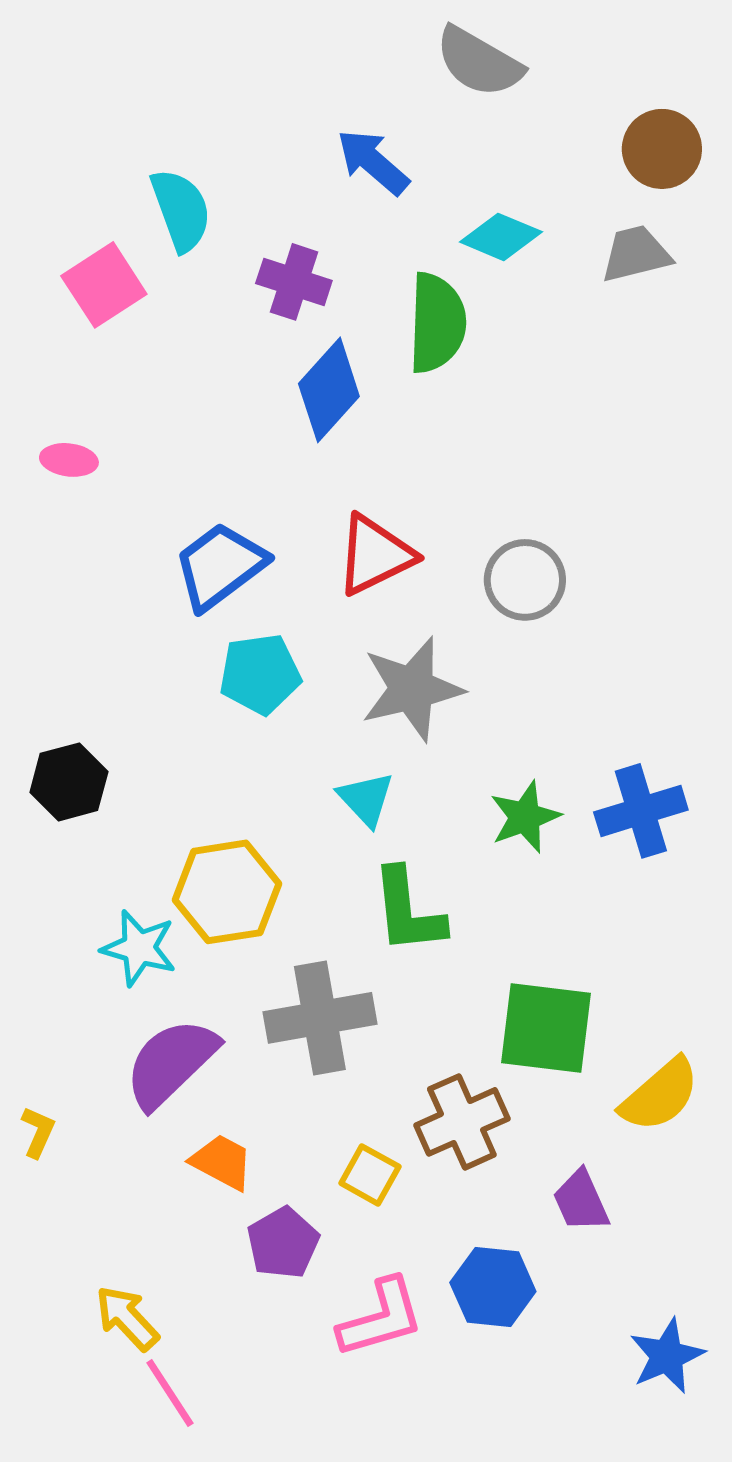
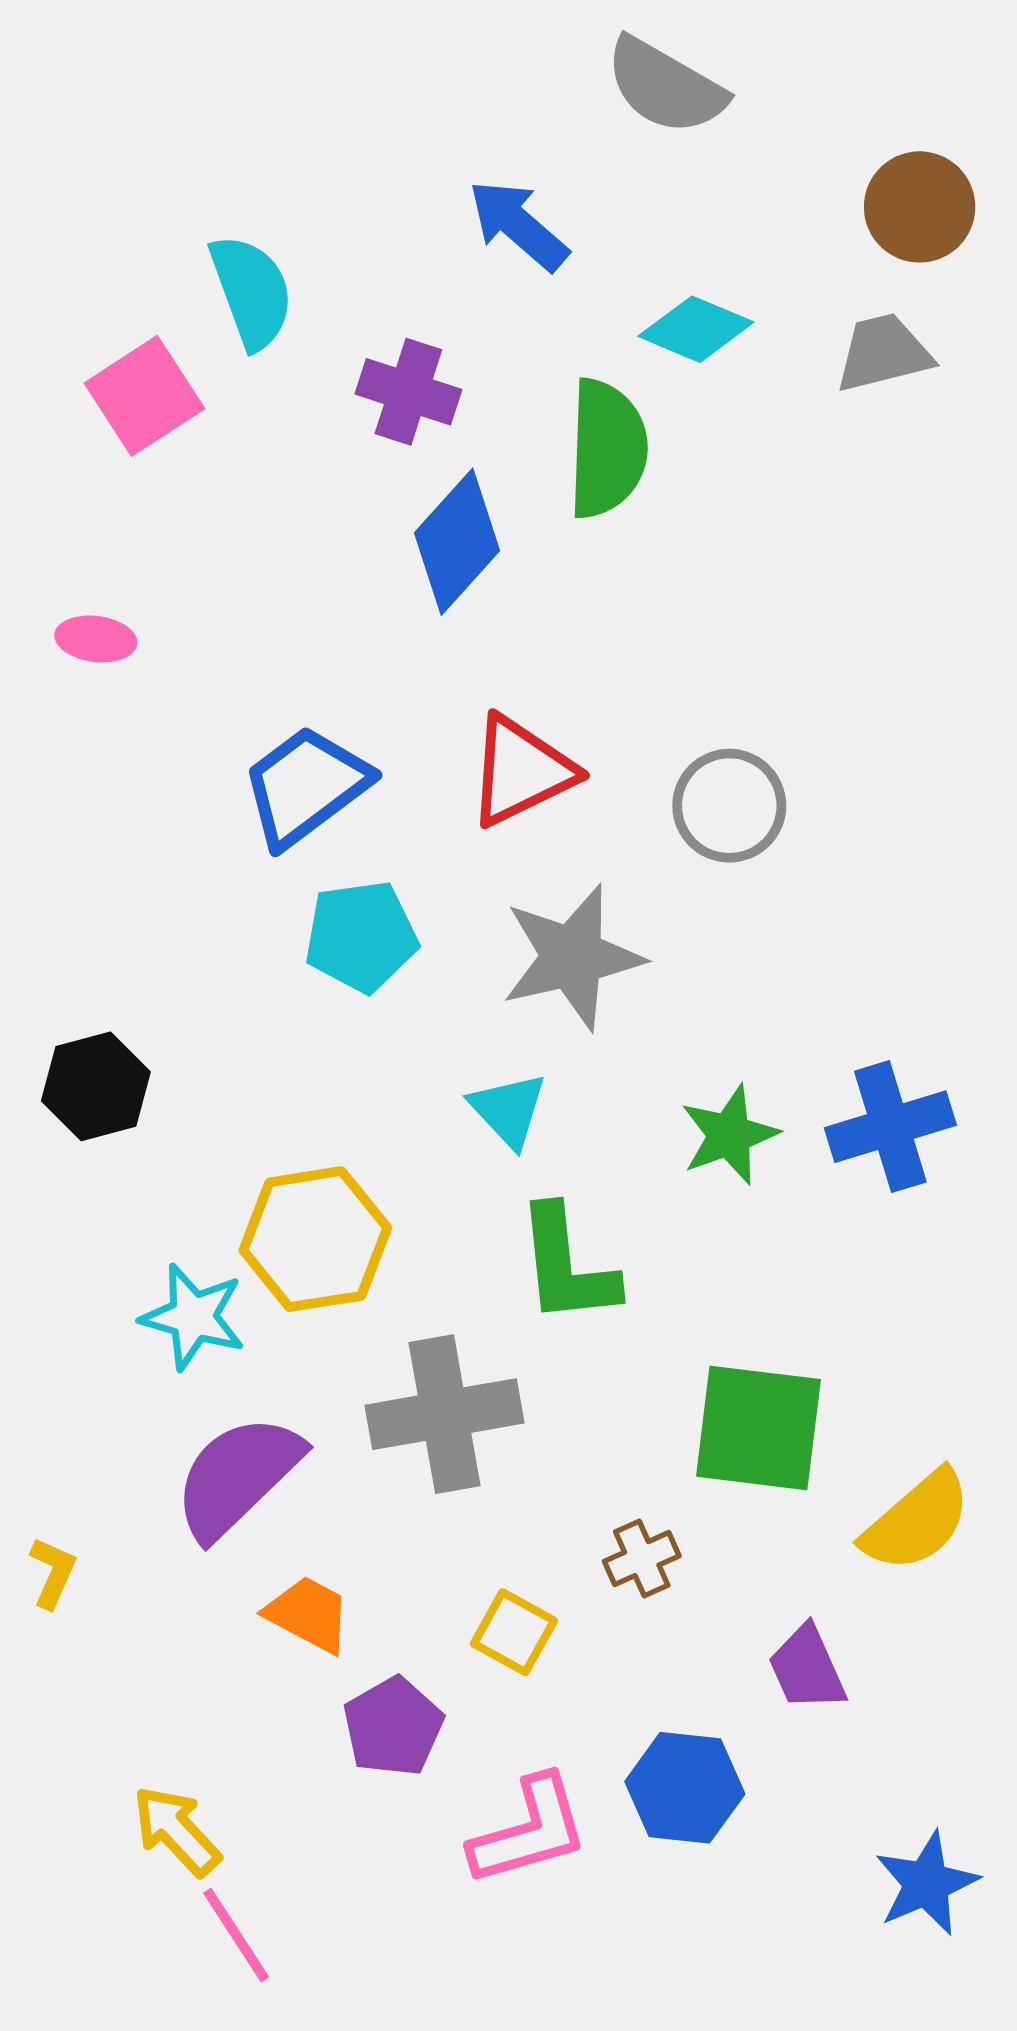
brown cross: (462, 1122) -> (642, 1559), size x0.6

